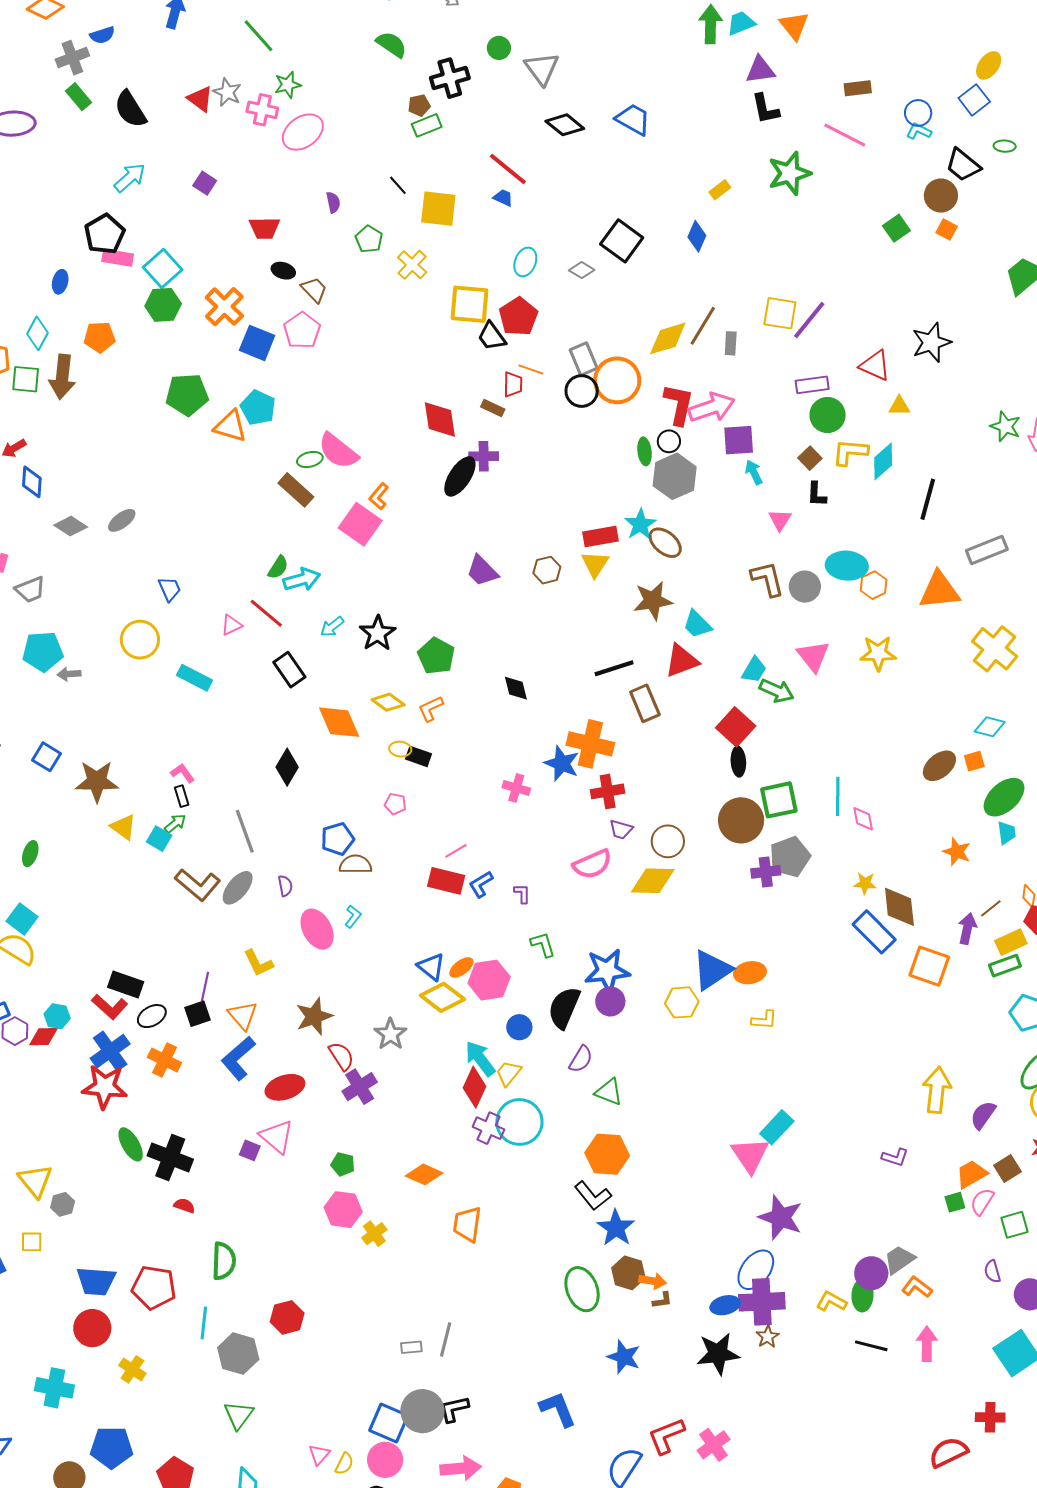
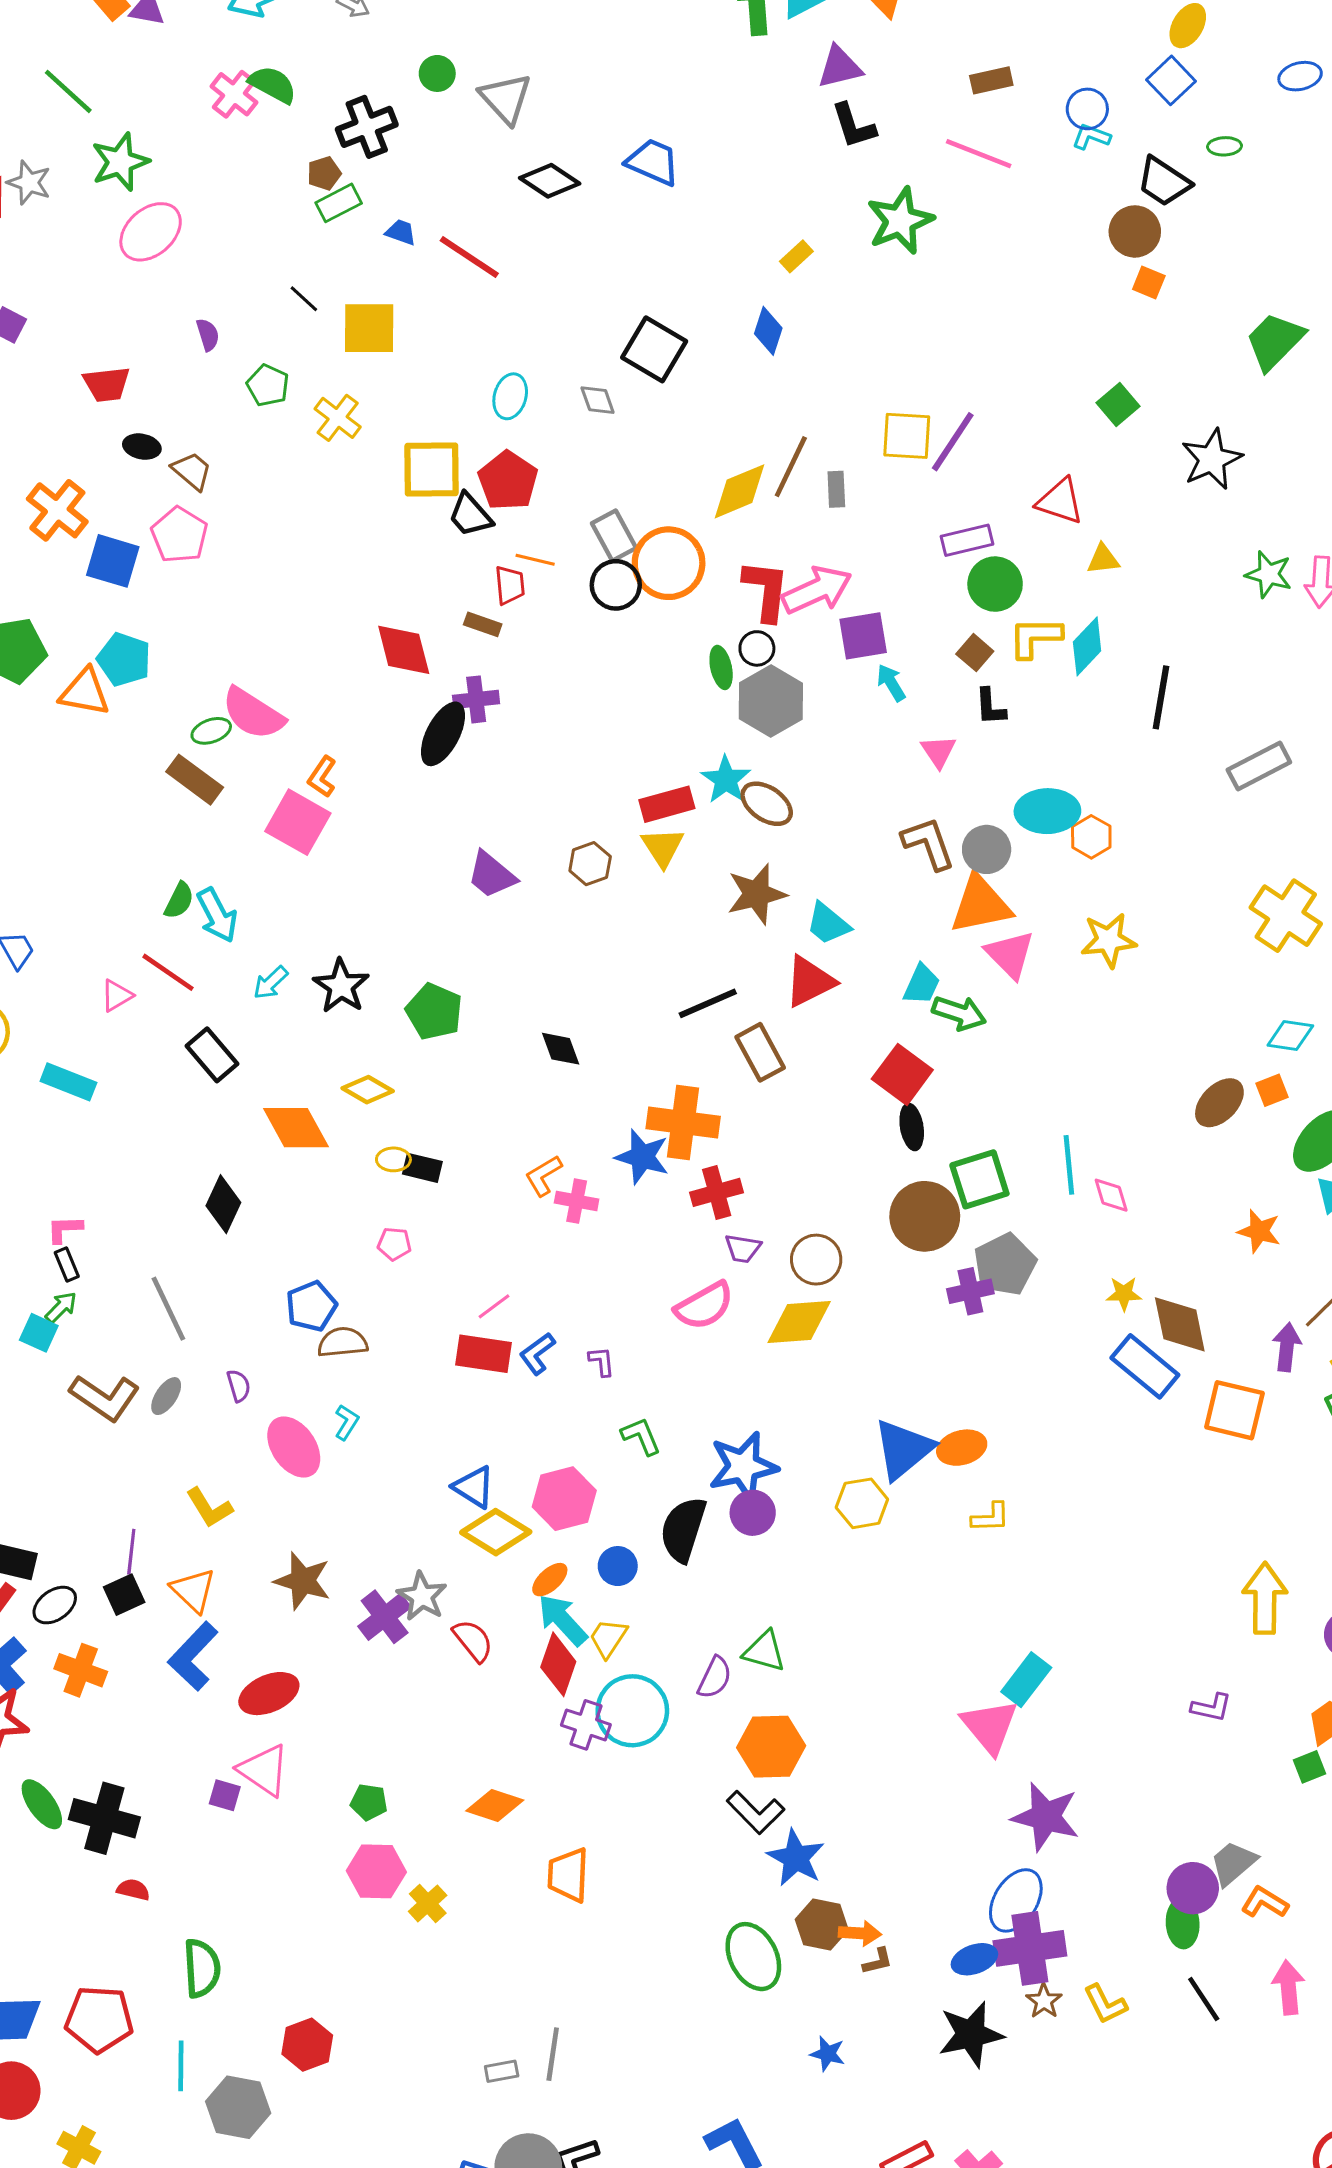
green star: (288, 85) -> (120, 162), size x1.4
pink cross: (262, 110) -> (234, 94), moved, turned 32
blue trapezoid: (503, 198) -> (401, 232), moved
green square: (896, 228) -> (1118, 405), moved
gray diamond: (582, 270) -> (598, 400), turned 45
black star: (931, 342) -> (1212, 459), moved
cyan arrow: (302, 579) -> (217, 915), turned 84
orange triangle: (939, 590) -> (981, 905), moved
orange L-shape: (431, 709) -> (543, 1176), moved
pink L-shape: (183, 773) -> (65, 1229), turned -50
gray ellipse: (238, 888) -> (166, 1396), size x0.7
orange ellipse: (461, 967) -> (550, 1580), moved
brown star: (314, 1016) -> (303, 1581), turned -30
red semicircle: (341, 1056) -> (473, 1641), moved
purple semicircle: (581, 1059) -> (715, 1678), moved
purple cross: (360, 1087) -> (385, 1617), moved
yellow L-shape: (831, 1301) -> (1105, 2004), moved, turned -140
black line: (871, 1346) -> (1204, 1999), turned 48
blue star: (624, 1357) -> (828, 2054), size x0.7

